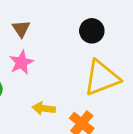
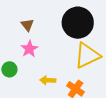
black circle: (92, 31) -> (78, 23), size x1.8

